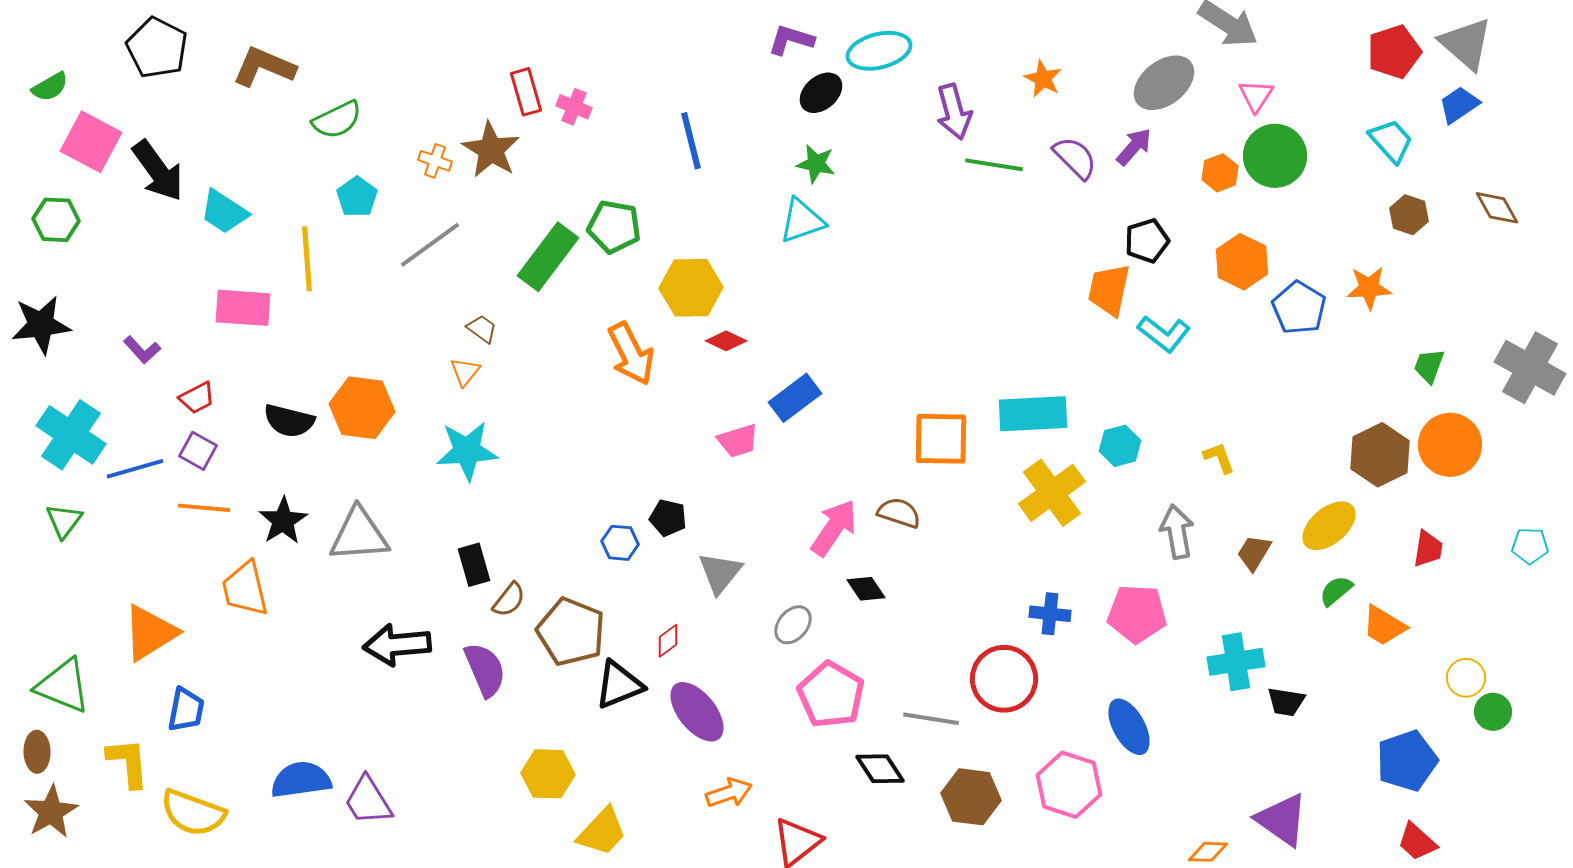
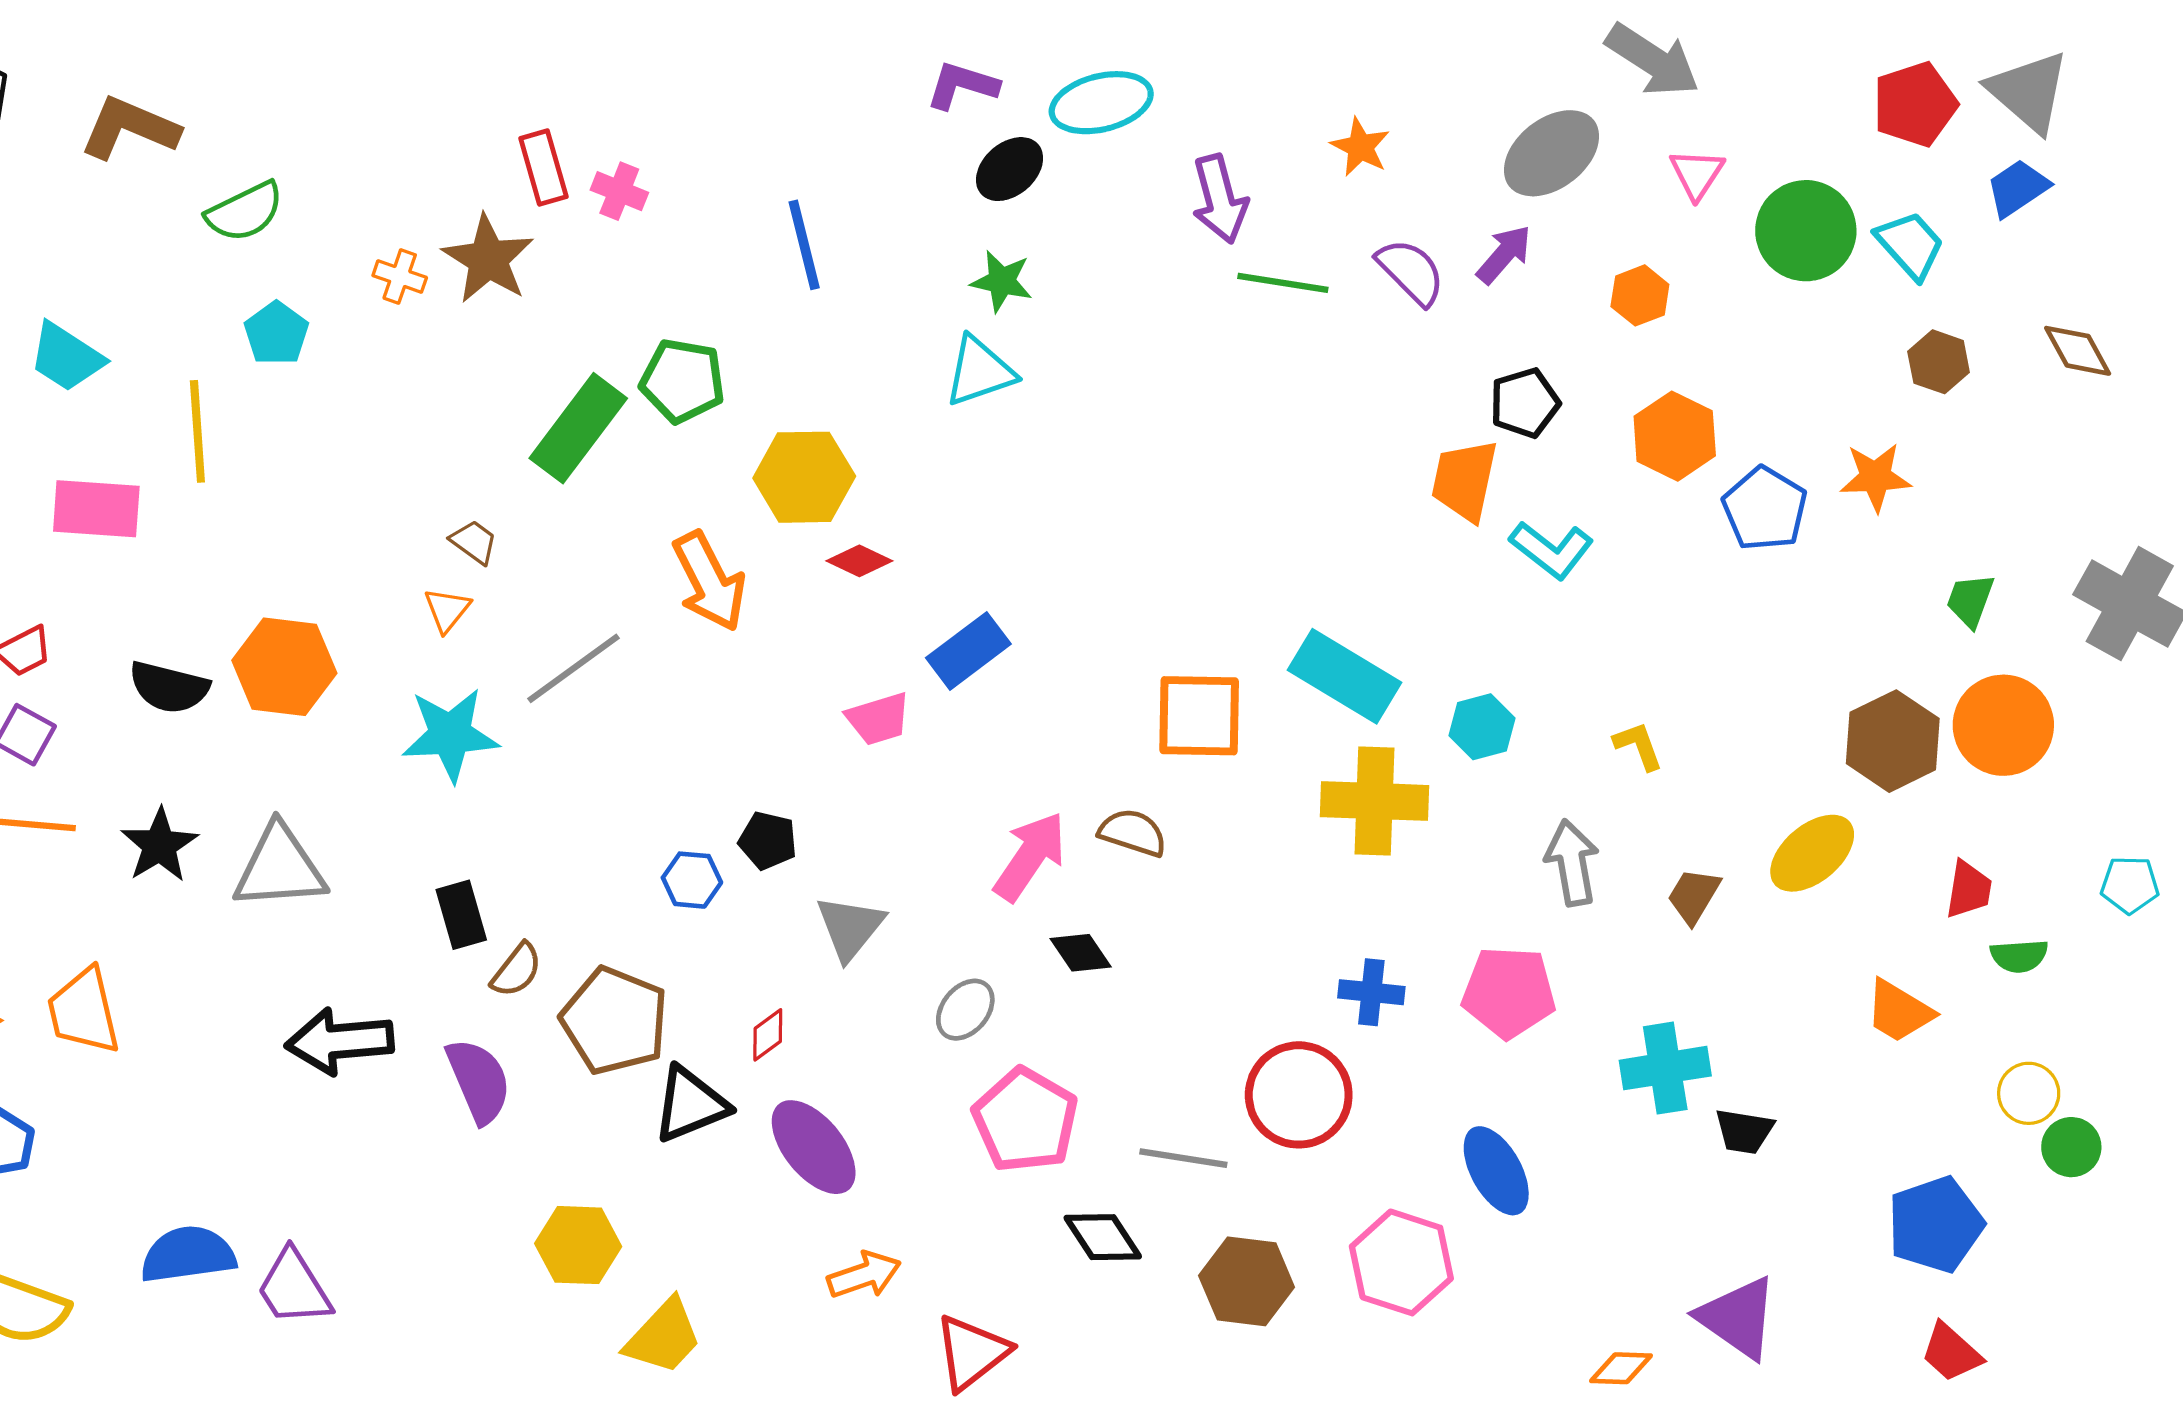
green circle: (1275, 156) -> (1806, 231), moved
gray line: (430, 245) -> (573, 668), moved
cyan rectangle: (1033, 414) -> (1345, 676), turned 34
yellow cross: (1052, 493) -> (1375, 801), turned 38
orange trapezoid: (245, 589) -> (84, 1011), moved
green semicircle: (1336, 591) -> (2019, 956), moved, turned -144

